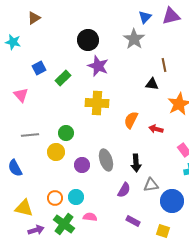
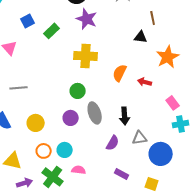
green circle: (66, 133) -> (78, 91), moved
yellow circle: (56, 152) -> (36, 123), moved

